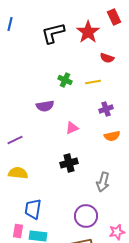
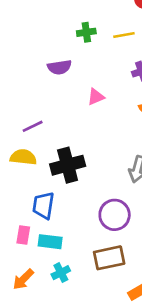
green cross: (65, 80) -> (86, 32), turned -32
purple line: (15, 140) -> (33, 126), moved
black cross: (69, 163) -> (68, 165), moved, size x1.4

